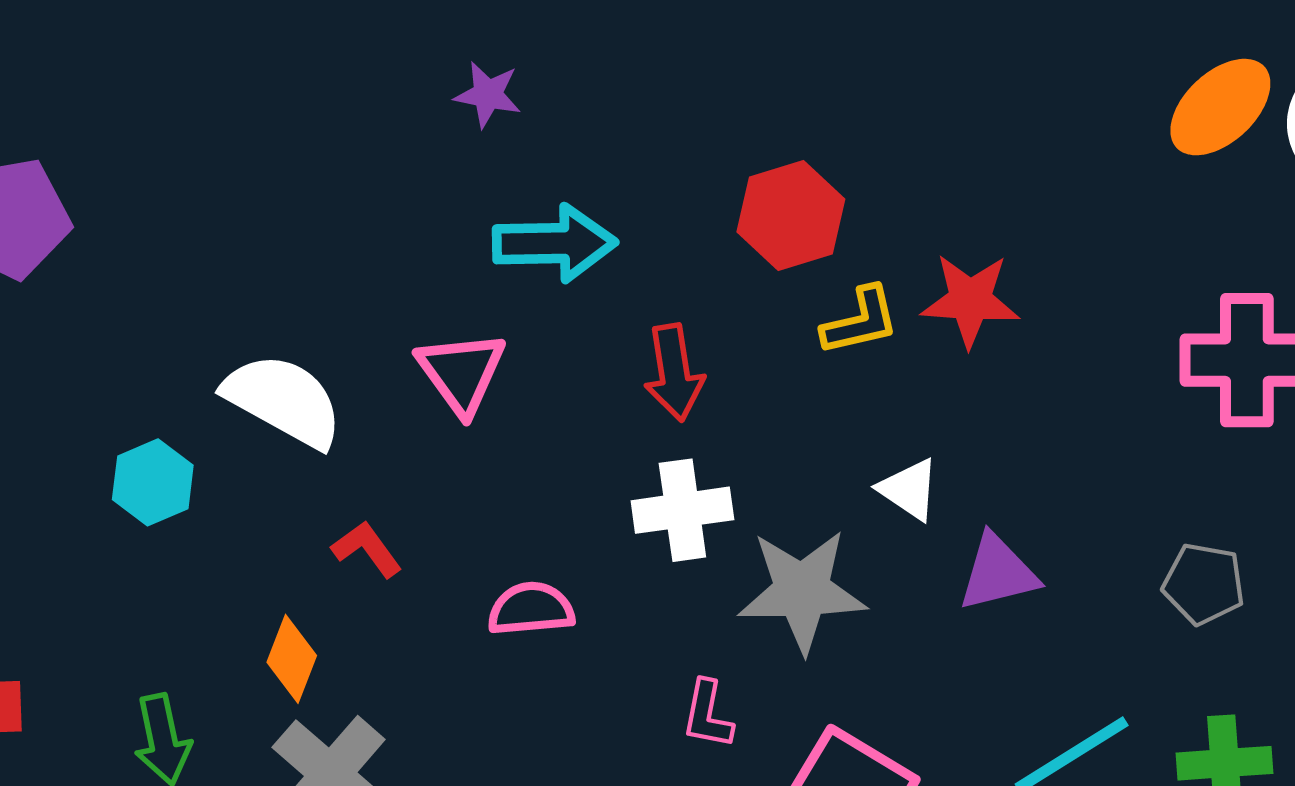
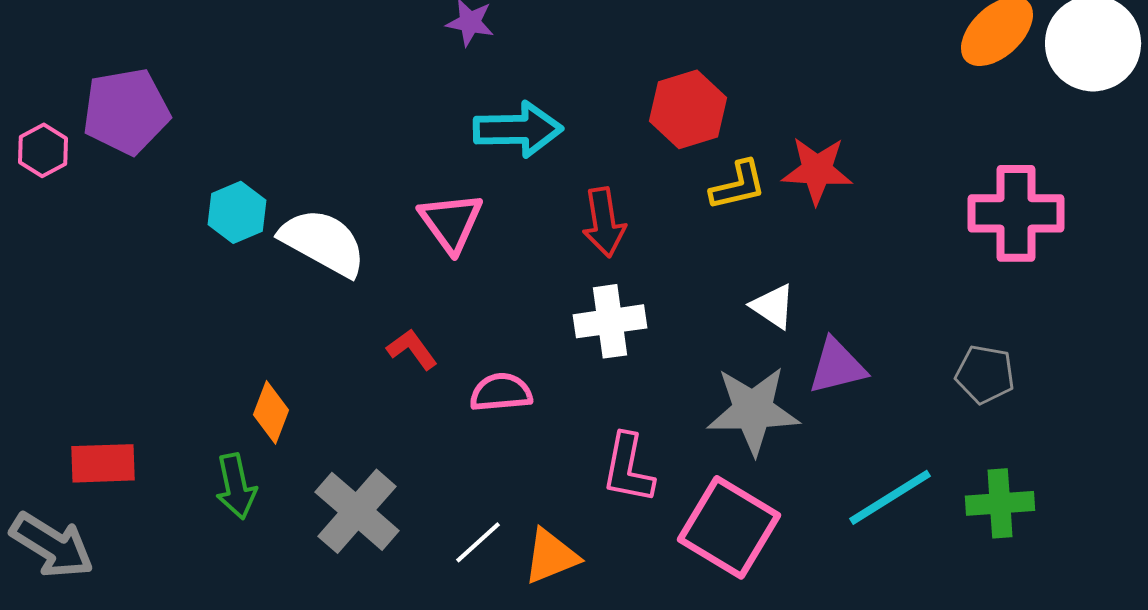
cyan hexagon: (153, 482) -> (237, 212), moved
red L-shape: (367, 549) -> (412, 349), moved
gray star: (802, 591) -> (753, 410), moved
orange diamond: (292, 659) -> (271, 412), moved
pink L-shape: (707, 715) -> (628, 468), size x1.4

